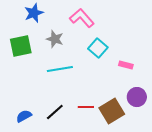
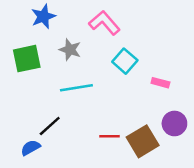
black line: (55, 112) -> (50, 126), moved

